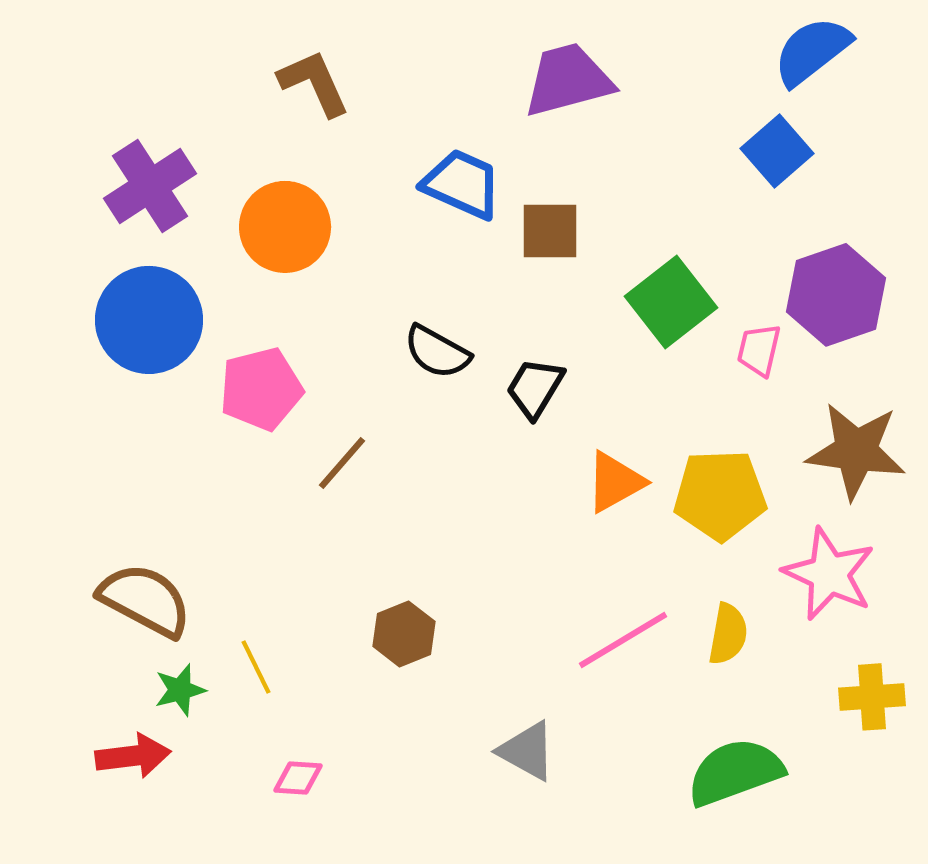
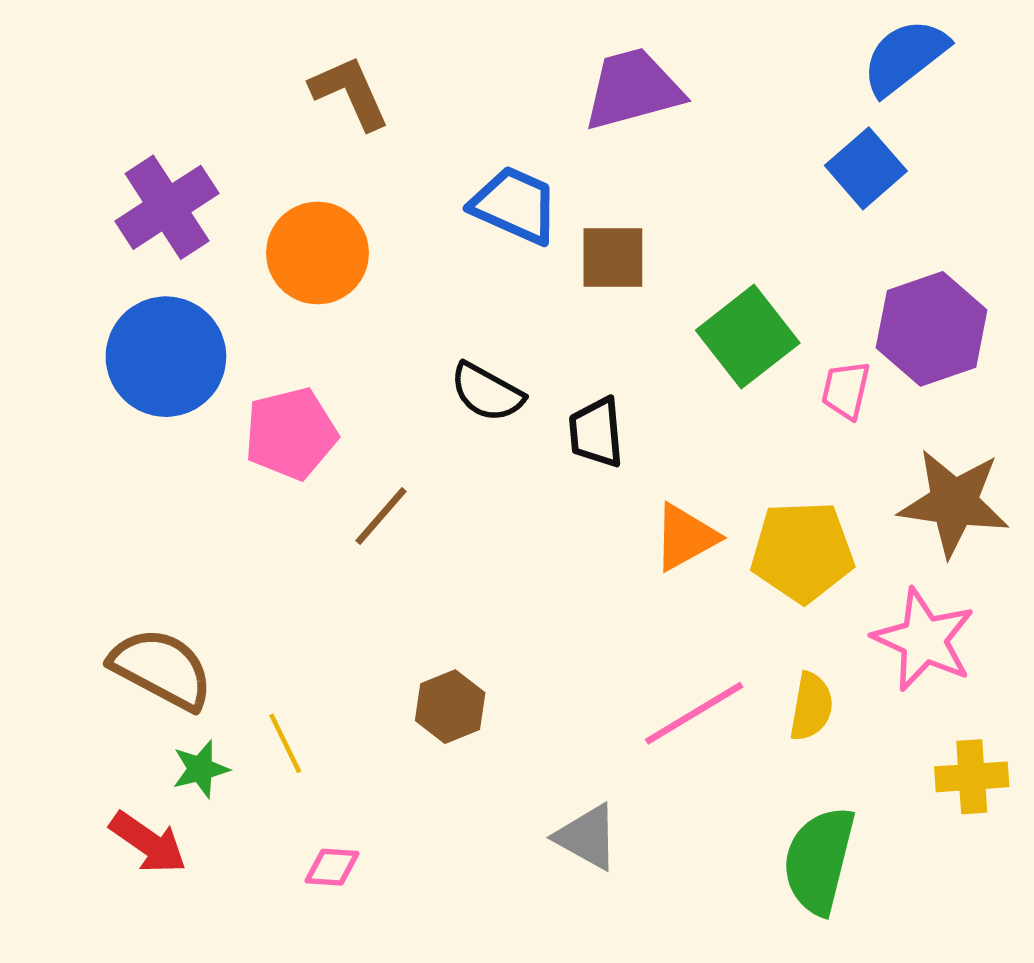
black trapezoid: (535, 388) -> (596, 432), turned -36
red arrow: (133, 756) -> (148, 843), turned 42
green semicircle: (735, 772) -> (819, 860), turned -56

